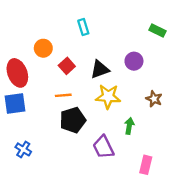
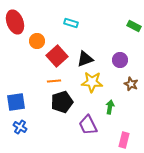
cyan rectangle: (83, 27) -> (71, 23), turned -56
purple circle: (134, 61) -> (120, 60), moved
red square: (67, 66) -> (57, 56), size x1.5
red ellipse: (17, 73) -> (15, 22), moved
blue square: (15, 104) -> (16, 102), moved

